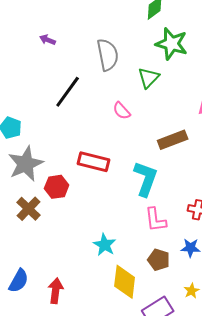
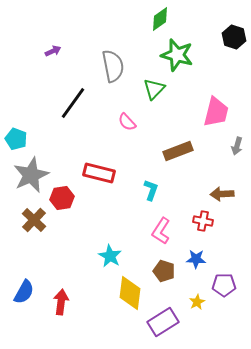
purple arrow: (48, 40) -> (53, 51), turned 133
cyan L-shape: (146, 179) -> (151, 190), size x0.6
pink L-shape: (156, 220) -> (161, 231), turned 40

